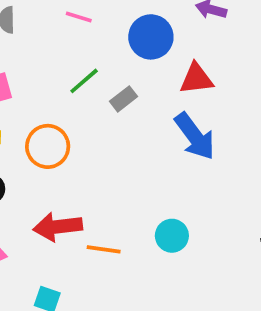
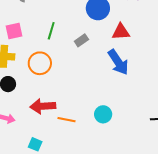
green line: (84, 81) -> (51, 31), moved, turned -36

